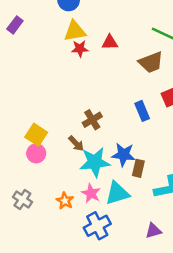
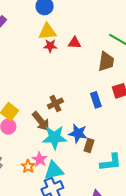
brown trapezoid: (151, 62) -> (106, 62), turned -65
brown arrow: (76, 143) -> (41, 121), size x1.5
pink star: (91, 193) -> (40, 159), moved
cyan triangle: (117, 193) -> (54, 171), moved

